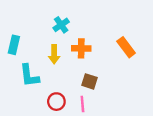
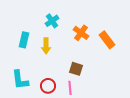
cyan rectangle: (14, 45) -> (24, 40), moved
orange cross: (81, 48) -> (81, 33), moved, turned 35
cyan L-shape: (29, 76) -> (20, 80), moved

